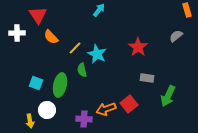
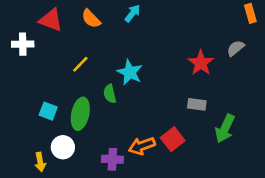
red triangle: (38, 15) -> (51, 20), turned -36
orange semicircle: (51, 37) -> (91, 19), moved
red star: (138, 47) -> (201, 63), moved
yellow line: (75, 48) -> (80, 64), moved

